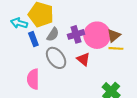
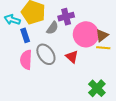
gray semicircle: (53, 34) -> (52, 28), moved
purple cross: (76, 34) -> (66, 17), moved
pink semicircle: (33, 79) -> (26, 60), moved

